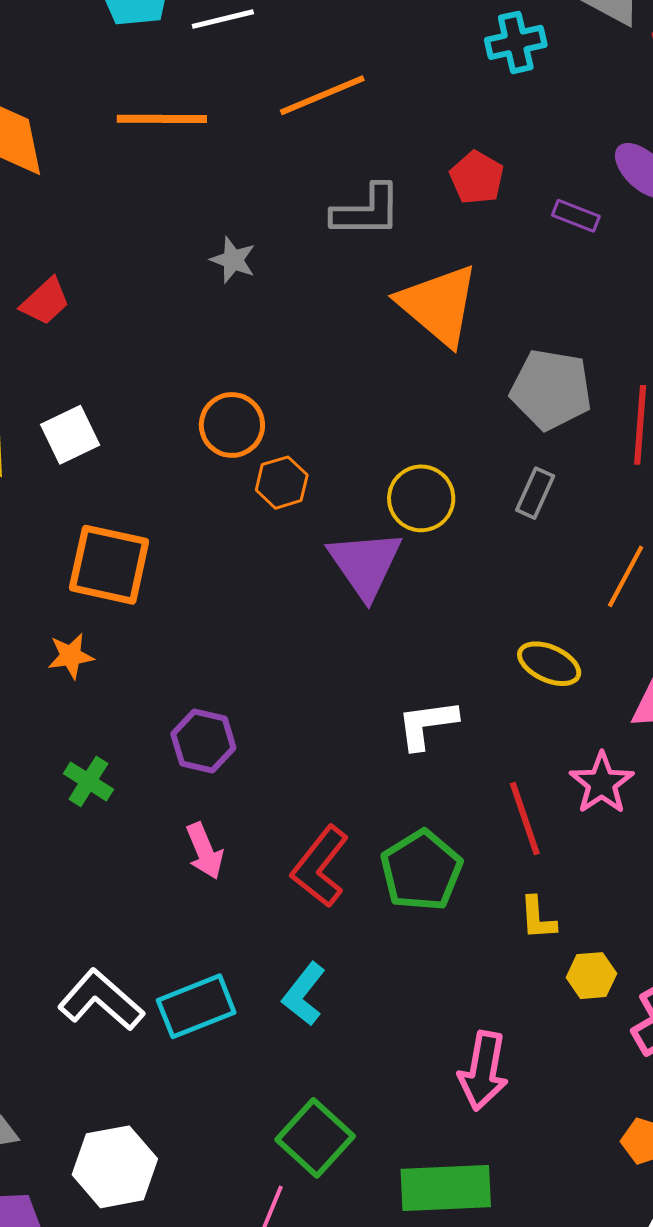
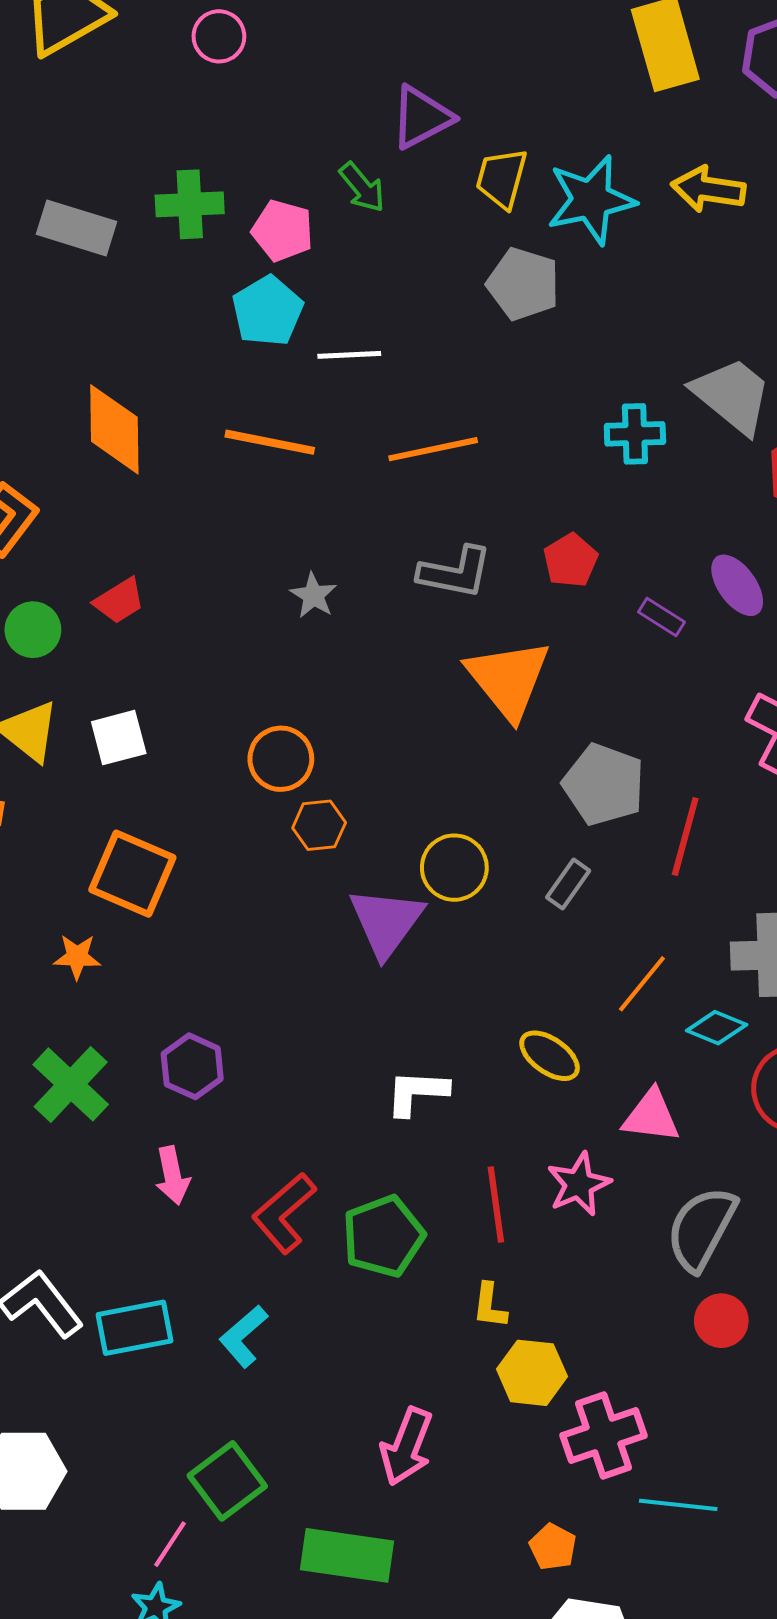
green cross: (88, 781) -> (71, 1084), size x1.6
yellow hexagon: (591, 976) -> (532, 1373), size x1.4

